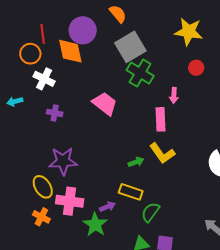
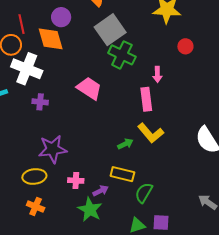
purple circle: (83, 30) -> (61, 17), size x0.7
red circle: (196, 68) -> (185, 46), moved
white cross: (44, 79) -> (27, 69), size x1.4
yellow ellipse: (43, 187) -> (34, 176), turned -60
pink cross: (70, 201) -> (76, 181), moved, size x0.6

